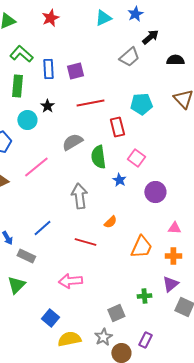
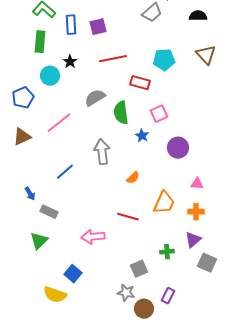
red rectangle: (117, 127) -> (140, 83), turned -60
pink square: (136, 158) -> (159, 114), turned 30
blue line: (42, 228) -> (65, 172), moved
red line: (85, 242) -> (128, 217), moved
gray star: (103, 337) -> (126, 293), turned -30
yellow semicircle: (69, 339) -> (55, 295), moved, turned -150

